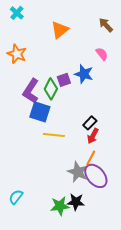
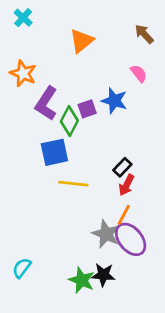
purple L-shape: (31, 91) -> (46, 103), moved
blue square: (40, 112) -> (54, 152), turned -30
green star: (60, 206) -> (82, 280), turned 30

